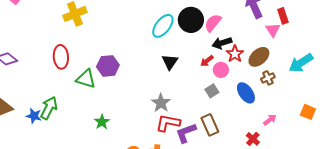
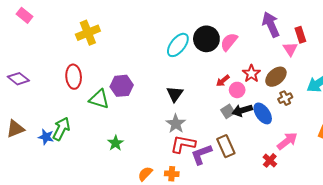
black arrow: (222, 43) -> (242, 110), moved
black triangle: (170, 62) -> (175, 94), moved
pink arrow: (270, 120) -> (287, 141), size x1.5

